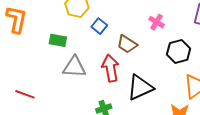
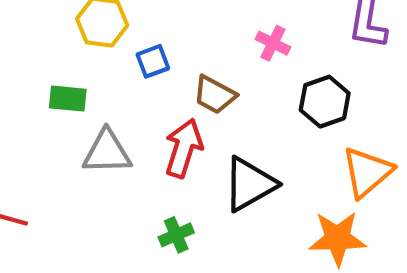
blue square: (99, 26) -> (153, 61), turned 35
red arrow: (111, 68) -> (184, 148), turned 32

